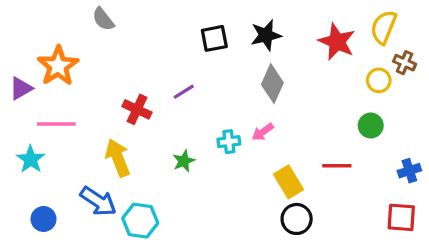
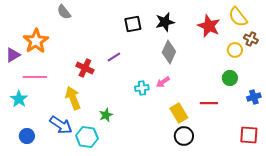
yellow semicircle: (384, 27) -> (238, 17), turned -60
green star: (184, 161) -> (106, 115), moved
blue cross: (409, 171) -> (254, 97), moved

